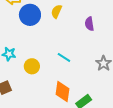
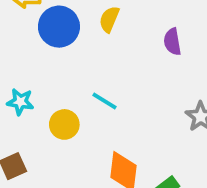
cyan line: (64, 57) -> (104, 101), moved

